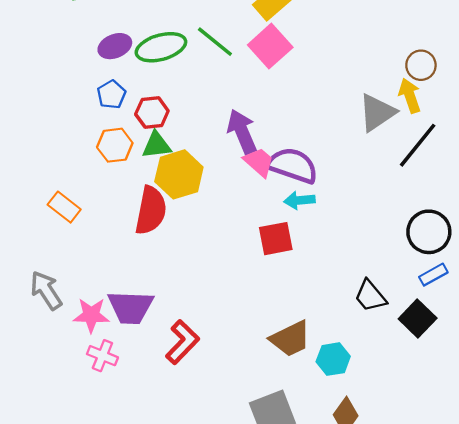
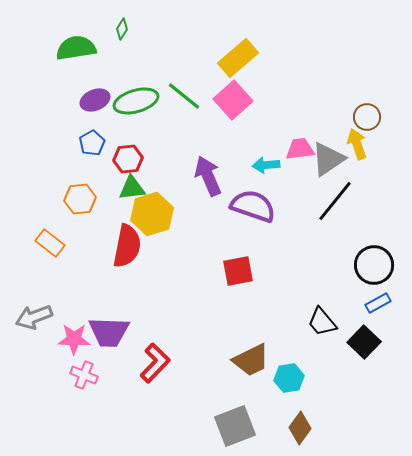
orange hexagon: (115, 145) -> (80, 199), moved
black line: (418, 145) -> (335, 201), moved
pink trapezoid: (259, 162) -> (300, 149), moved, turned -48
cyan arrow: (299, 200) -> (266, 165), moved
gray arrow: (46, 290) -> (34, 317), turned -78

